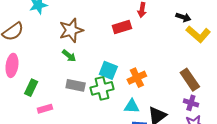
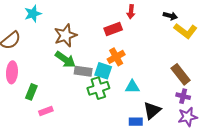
green arrow: (69, 56) -> (65, 59), size x1.5
orange cross: (137, 78) -> (116, 57), moved
gray rectangle: (76, 85) -> (83, 71), moved
cyan triangle: (132, 106) -> (132, 87), moved

